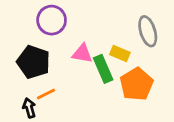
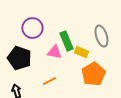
green rectangle: (103, 69) -> (66, 41), moved
orange line: (46, 94) -> (49, 81), moved

